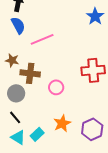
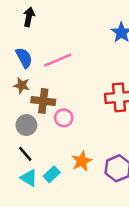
blue semicircle: (18, 25) -> (24, 58), moved
pink circle: (56, 87) -> (64, 118), moved

